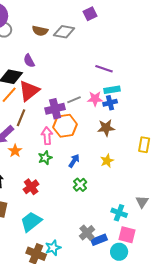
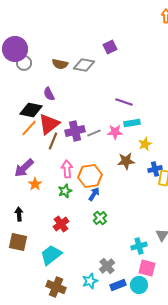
blue cross: (110, 103) -> (155, 169), moved
purple cross: (55, 109) -> (75, 131), moved
brown line: (21, 118) -> (53, 141), moved
orange hexagon: (65, 126) -> (90, 176), moved
yellow star: (107, 161) -> (145, 144), moved
red cross: (31, 187) -> (61, 224), moved
cyan cross: (119, 213) -> (139, 246), turned -35
blue rectangle: (99, 240) -> (118, 285), moved
cyan star: (53, 248) -> (90, 281), moved

